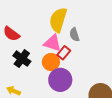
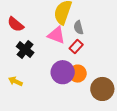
red rectangle: (64, 53) -> (76, 46), moved
orange circle: (51, 62) -> (78, 74), moved

